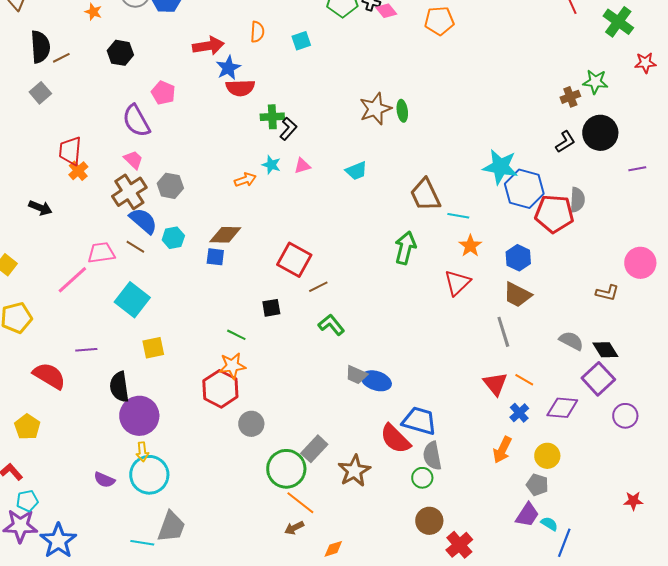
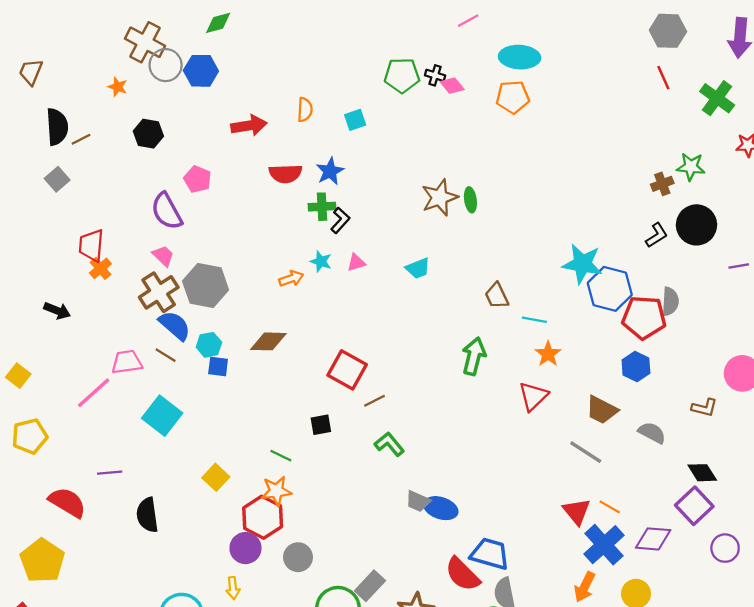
blue star: (228, 68) -> (330, 171), moved
gray hexagon: (170, 186) -> (206, 285), size x1.5
brown trapezoid: (425, 195) -> (497, 296), size x0.7
blue square: (215, 257) -> (218, 367), moved
blue hexagon: (518, 258) -> (636, 367), moved
gray line: (503, 332) -> (586, 452), turned -40
gray semicircle: (571, 341) -> (652, 433), moved
yellow square: (153, 348) -> (216, 477), moved, turned -35
blue cross: (519, 413) -> (604, 545), size x1.8
purple circle: (139, 416) -> (245, 548), moved, size x0.7
yellow pentagon: (27, 427) -> (42, 561), size x1.5
yellow arrow: (142, 452) -> (233, 588), moved

